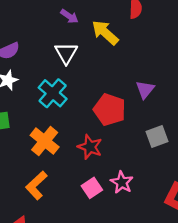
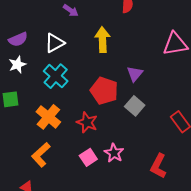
yellow arrow: (105, 33) -> (102, 40), moved, turned 45
white triangle: (66, 53) -> (55, 43), moved, turned 30
gray square: (157, 136) -> (135, 106), moved, turned -30

